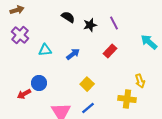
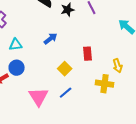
cyan triangle: (45, 50) -> (16, 45), moved
red rectangle: (110, 51) -> (88, 54), moved, turned -48

